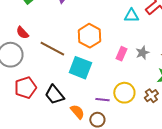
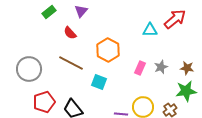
red semicircle: (22, 33) -> (70, 33), moved
cyan square: (80, 68) -> (99, 82), size x0.7

